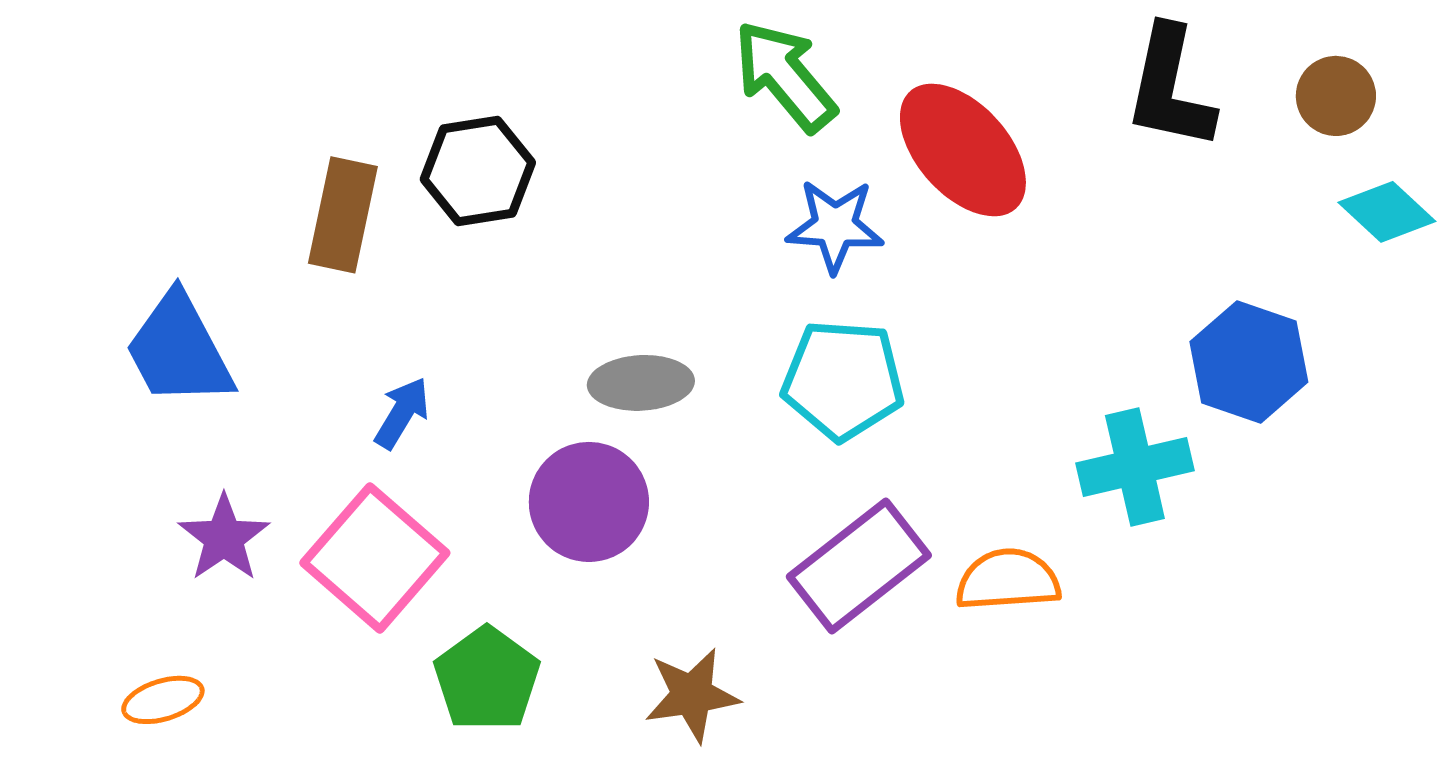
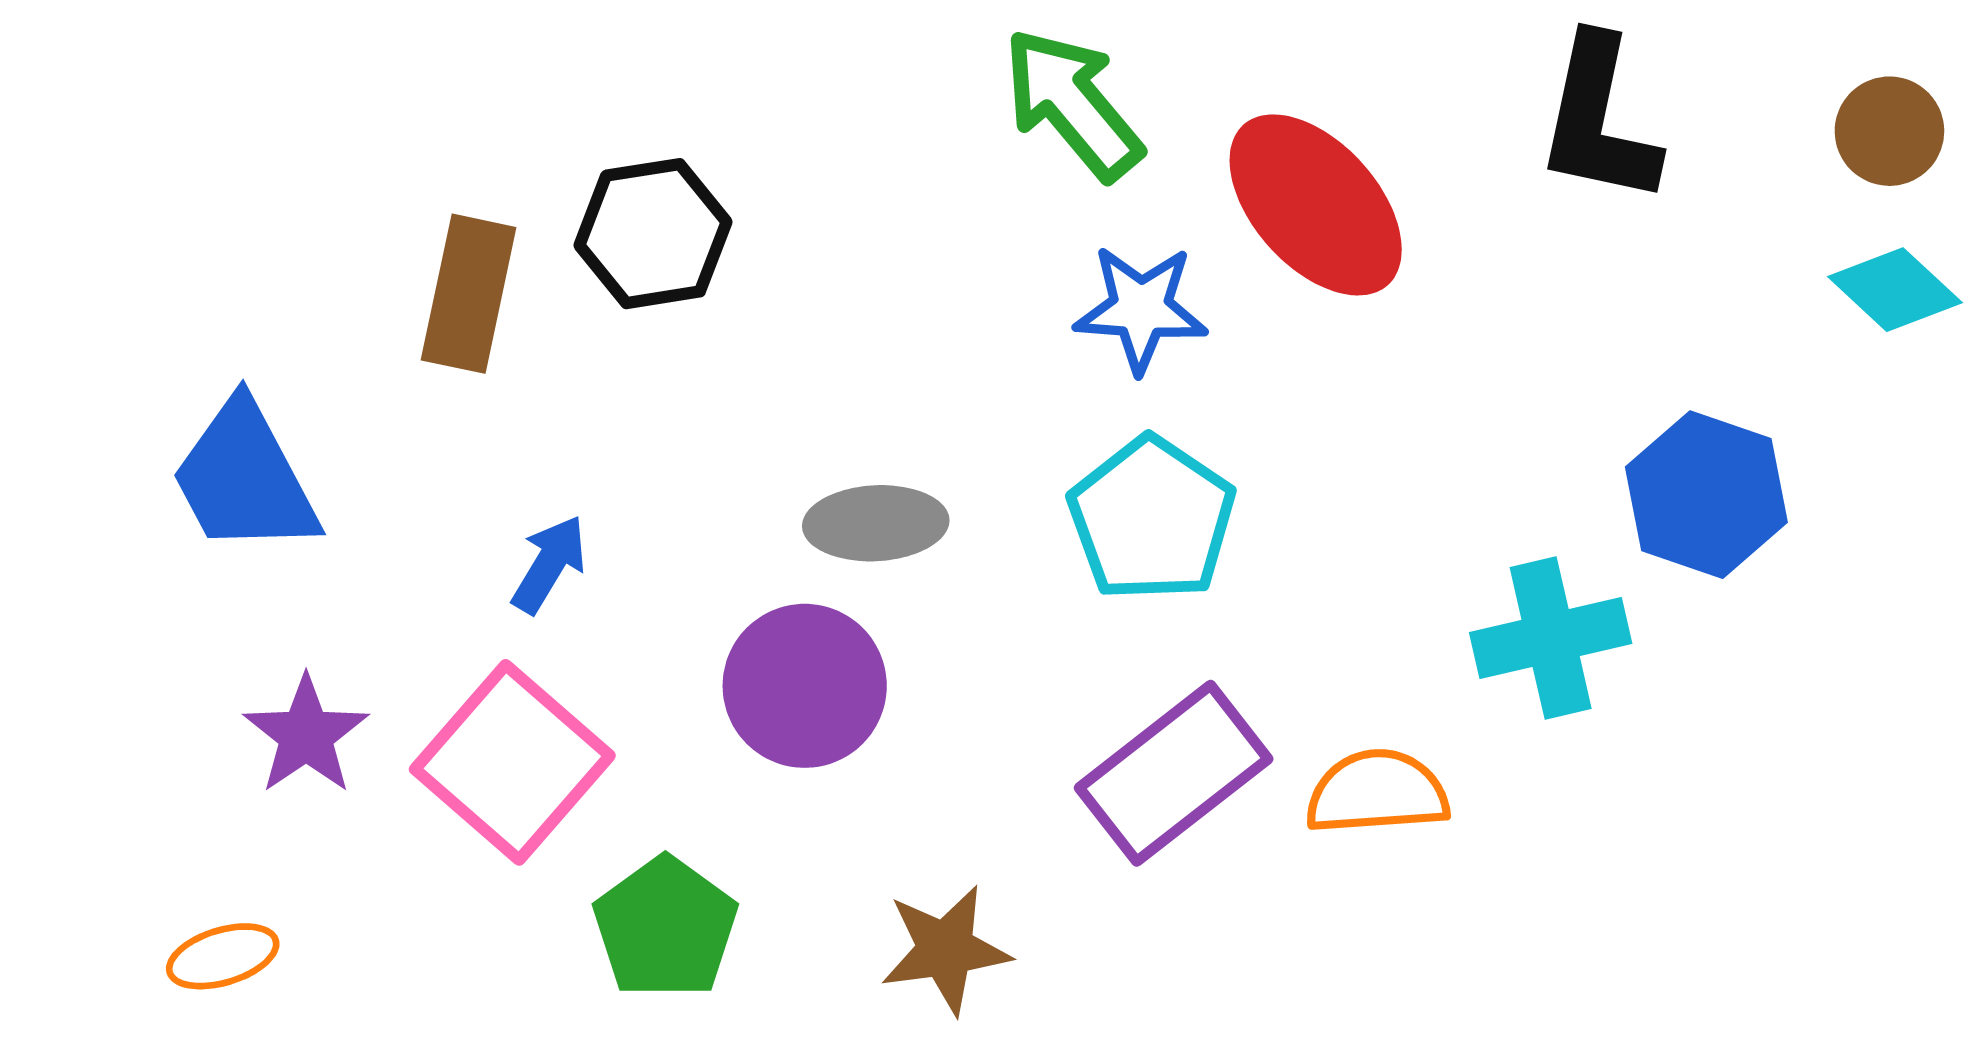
brown circle: (1336, 96) -> (1889, 131), moved
cyan pentagon: (843, 380) -> (1152, 519), turned 30

